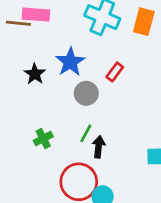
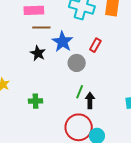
brown line: (18, 23) -> (41, 28), moved
green cross: (43, 139) -> (36, 101), moved, turned 32

